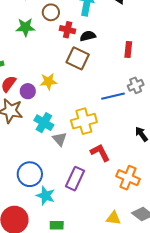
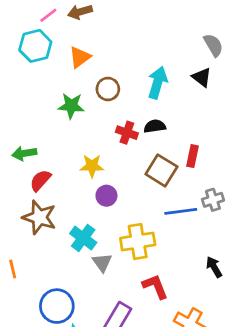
red cross: (68, 30) -> (127, 133), moved
red rectangle: (128, 50) -> (193, 156), moved
brown square: (78, 58) -> (161, 170), moved
yellow star: (48, 81) -> (92, 166), moved
purple circle: (28, 91) -> (106, 196), moved

